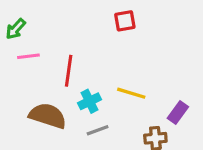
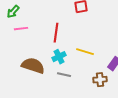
red line: (69, 71) -> (56, 33), moved
gray line: (98, 130) -> (64, 75), turned 32

